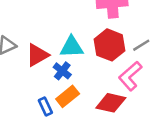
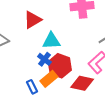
red hexagon: (110, 45) -> (60, 66), moved
red triangle: (37, 55) -> (33, 20), moved

